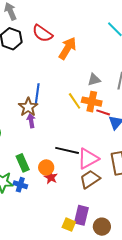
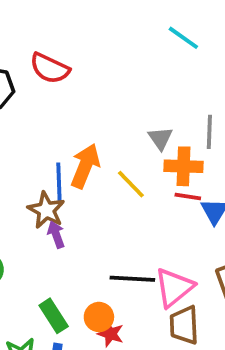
orange arrow: (67, 48) -> (85, 166), moved
gray triangle: (94, 80) -> (160, 138), turned -40
orange cross: (92, 102) -> (184, 166), moved
brown trapezoid: (90, 179) -> (184, 325), turned -50

